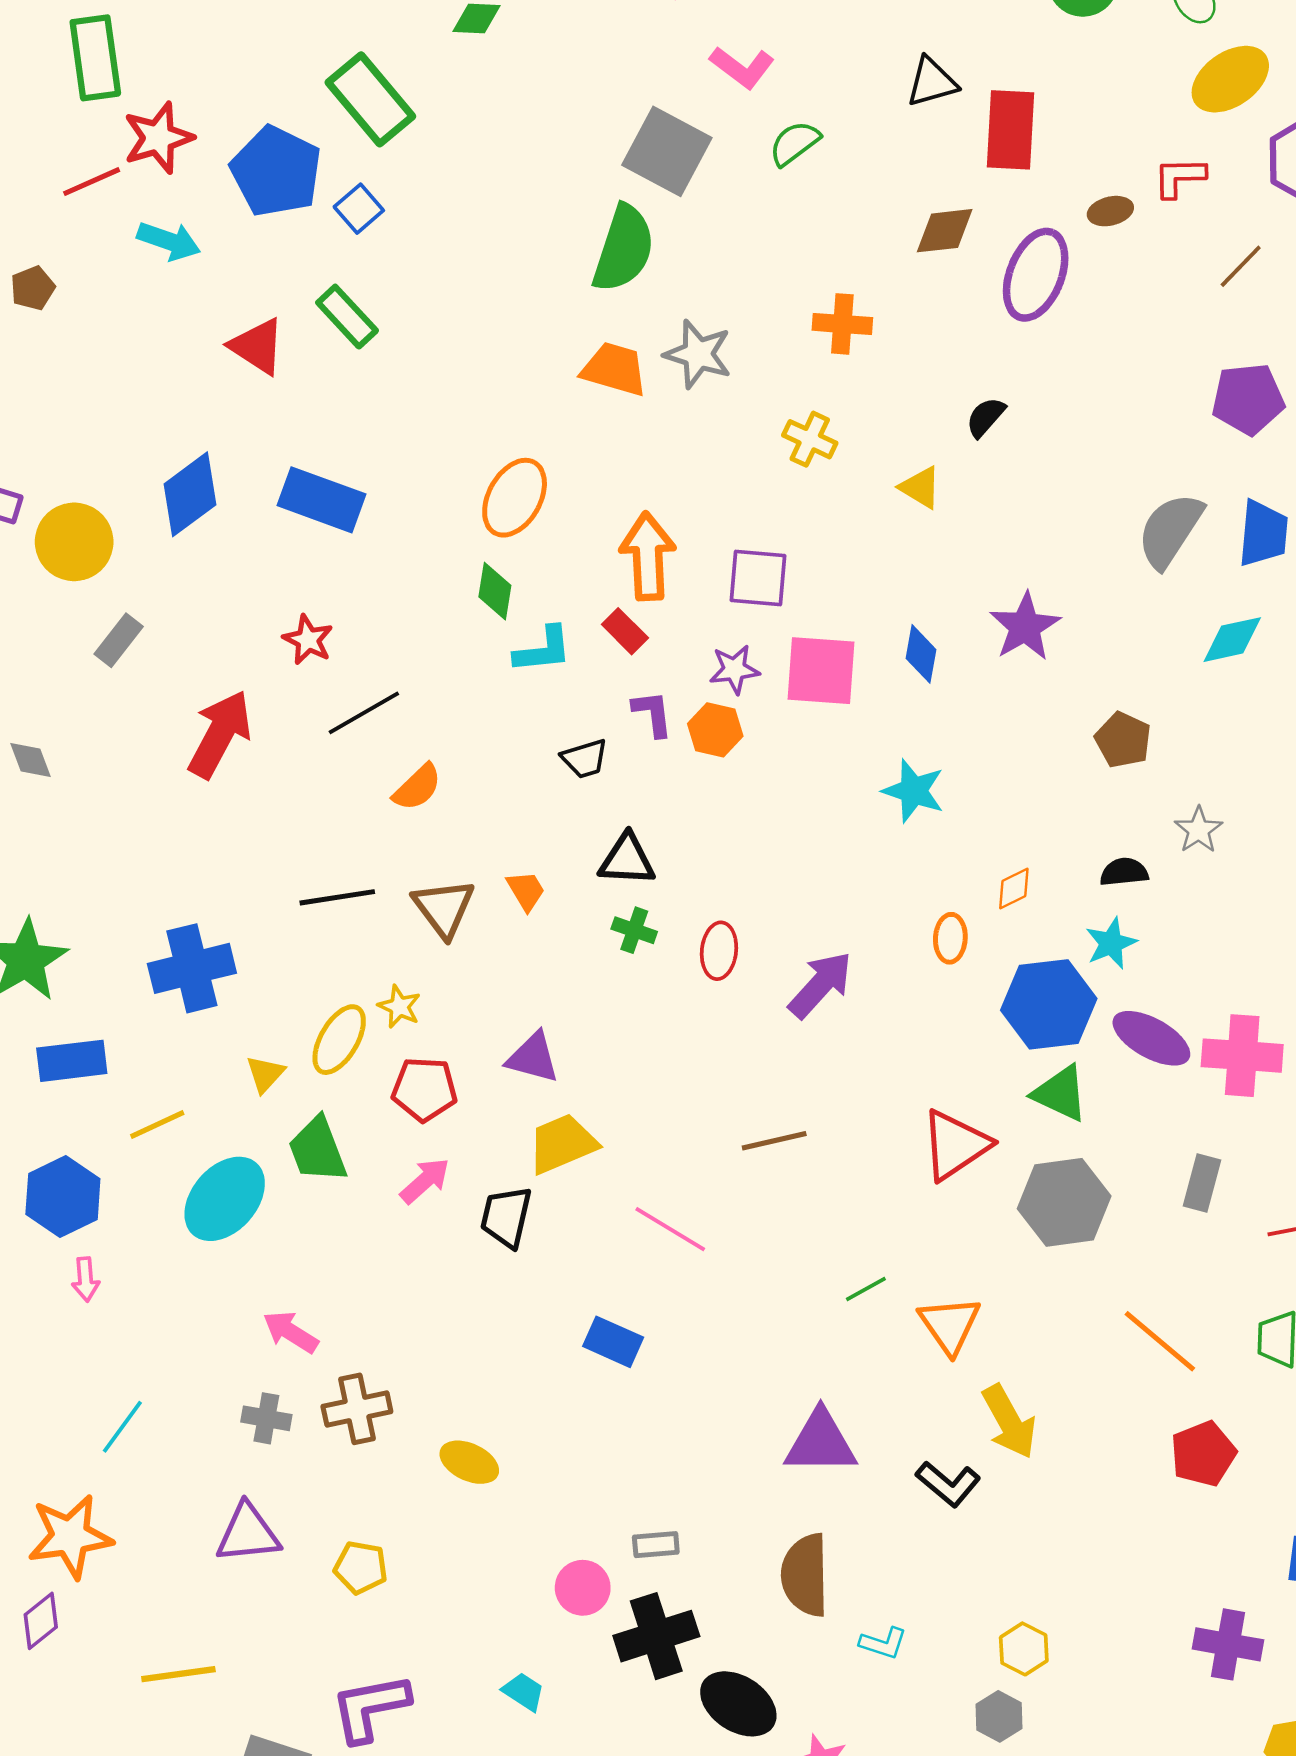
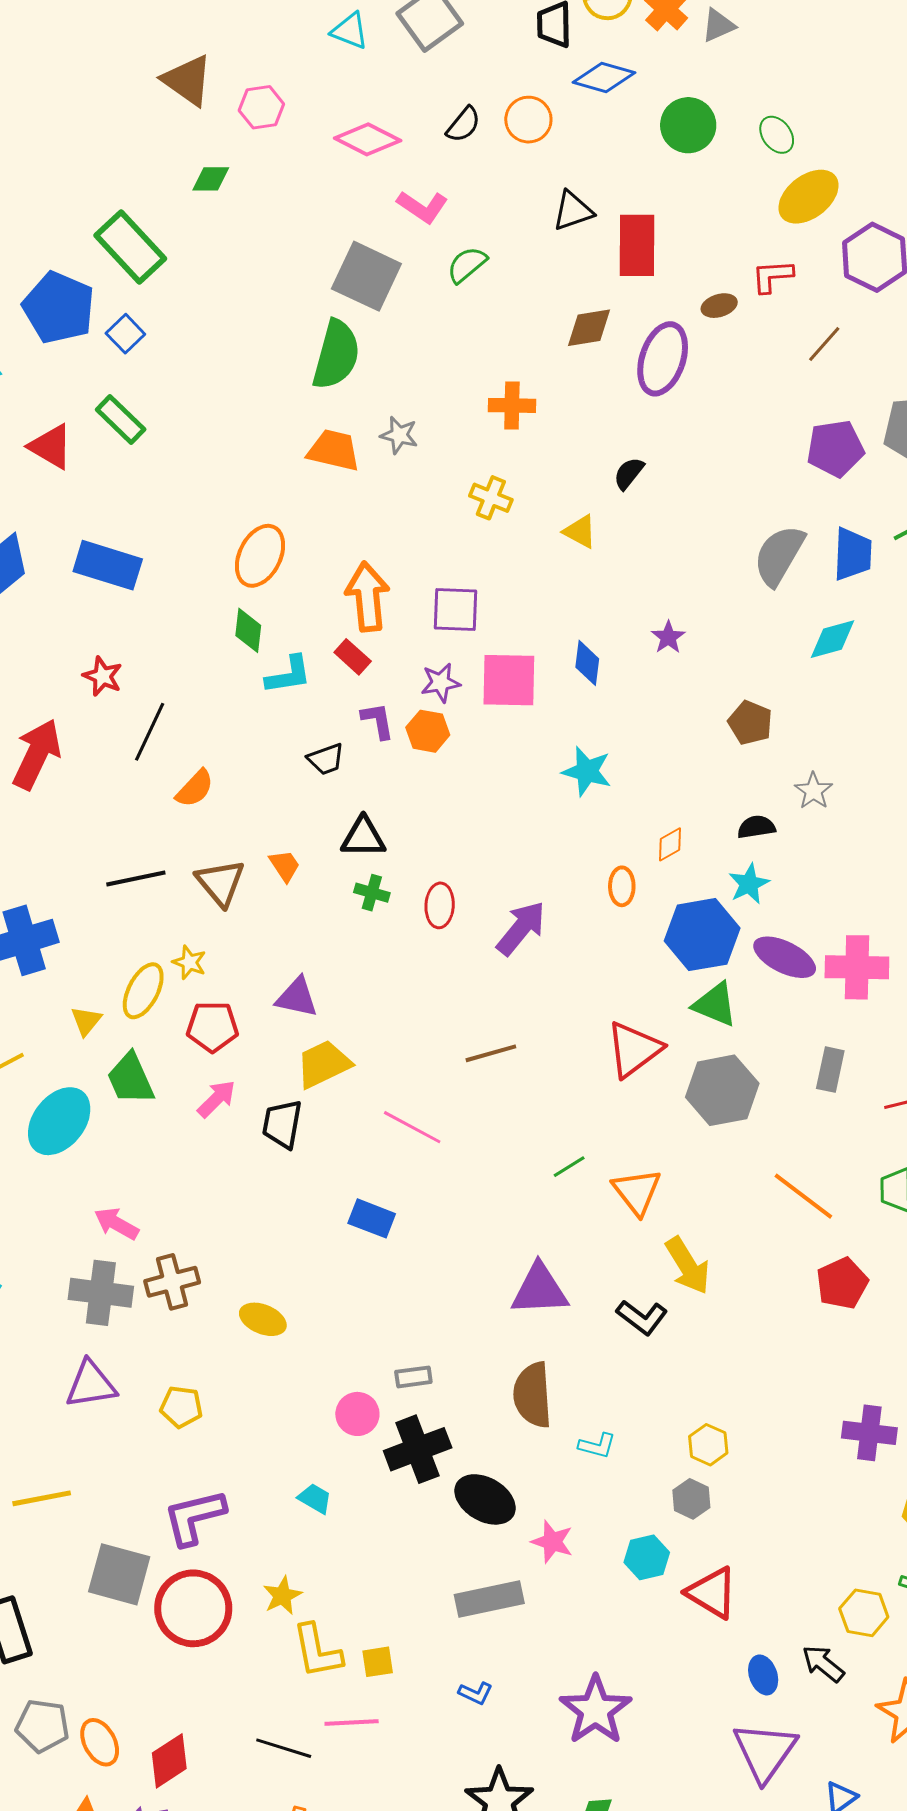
gray star: (698, 354) -> (399, 435), size x0.7
purple star: (1025, 627) -> (668, 637), size x0.6
black line: (364, 713) -> (150, 732), turned -32
gray cross: (266, 1418) -> (101, 1293), size x1.6

